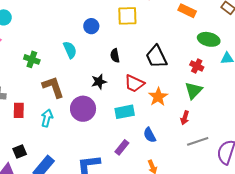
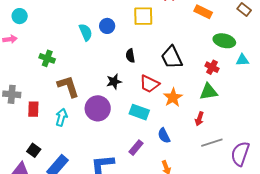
cyan semicircle: (70, 50) -> (86, 32), moved
green triangle: (194, 90) -> (209, 92), turned 36
cyan rectangle: (125, 112) -> (139, 112), turned 30
black square: (20, 152) -> (34, 150), turned -32

